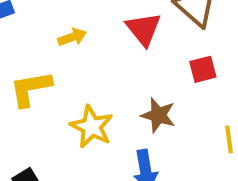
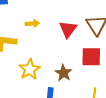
red square: (203, 69) -> (91, 57), size x1.5

